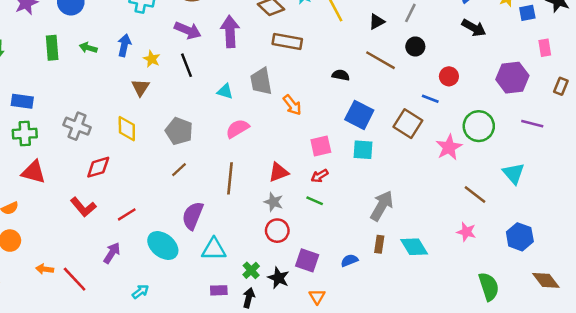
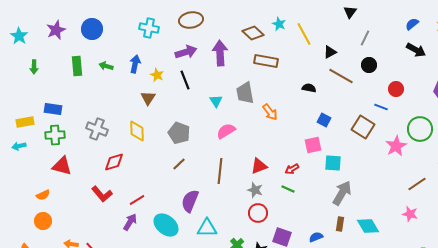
black triangle: (377, 22) -> (330, 52), moved
purple arrow: (188, 30) -> (186, 52), turned -40
cyan triangle: (225, 91) -> (216, 101), turned 40
blue square: (359, 115) -> (324, 120), size x0.6
pink square: (321, 146) -> (313, 145), moved
cyan square: (363, 150) -> (333, 163), moved
brown line: (475, 195) -> (417, 184), turned -72
purple arrow: (112, 253) -> (130, 222), moved

